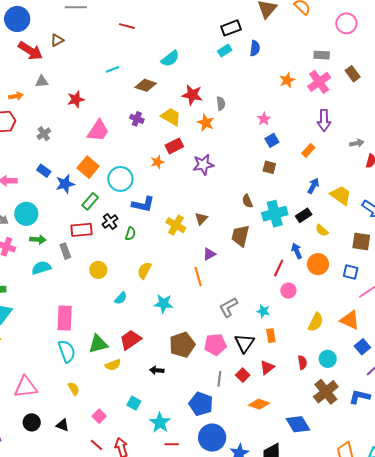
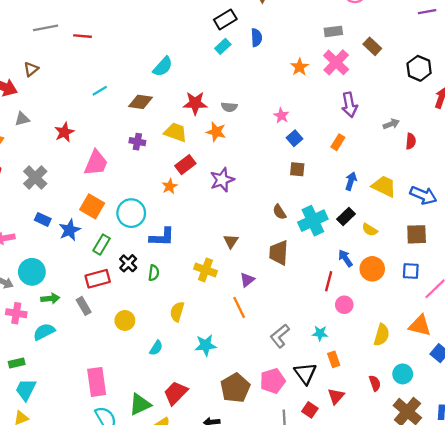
red line: (127, 26) -> (83, 36), moved
gray semicircle: (221, 103) -> (229, 107), turned 112
gray cross: (44, 134) -> (35, 178), size x1.5
yellow cross: (176, 225) -> (205, 270), moved
cyan semicircle: (41, 268) -> (44, 332), moved

